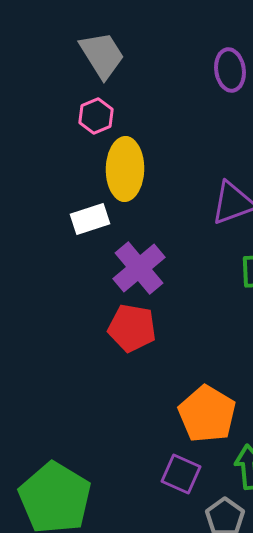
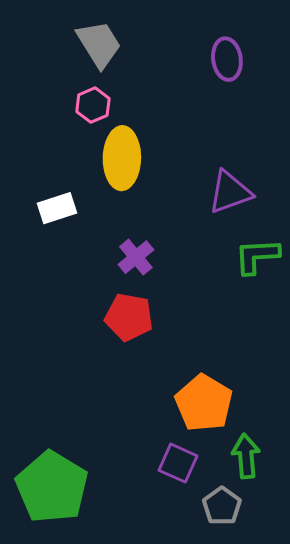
white rectangle: (90, 219) -> (57, 208), moved
purple cross: (139, 268) -> (136, 257), size x0.7

